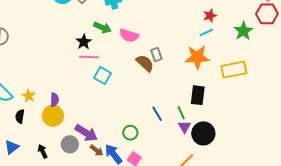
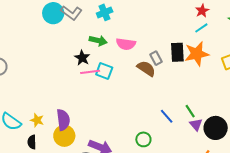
cyan square: (102, 76) -> (104, 71), moved
black rectangle: (198, 95) -> (177, 52), moved
purple semicircle: (55, 100) -> (63, 120), size x1.5

